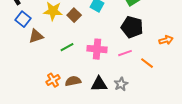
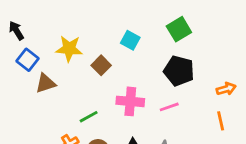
brown square: (74, 15) -> (101, 65), moved
green line: (67, 47) -> (89, 117), moved
orange line: (147, 63) -> (221, 121), moved, turned 40

